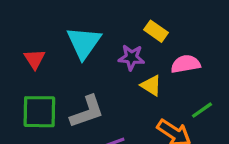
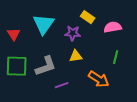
pink semicircle: (186, 64) -> (113, 27), moved
yellow triangle: (151, 85) -> (76, 56), moved, turned -40
green line: (202, 110) -> (116, 57), moved, turned -40

